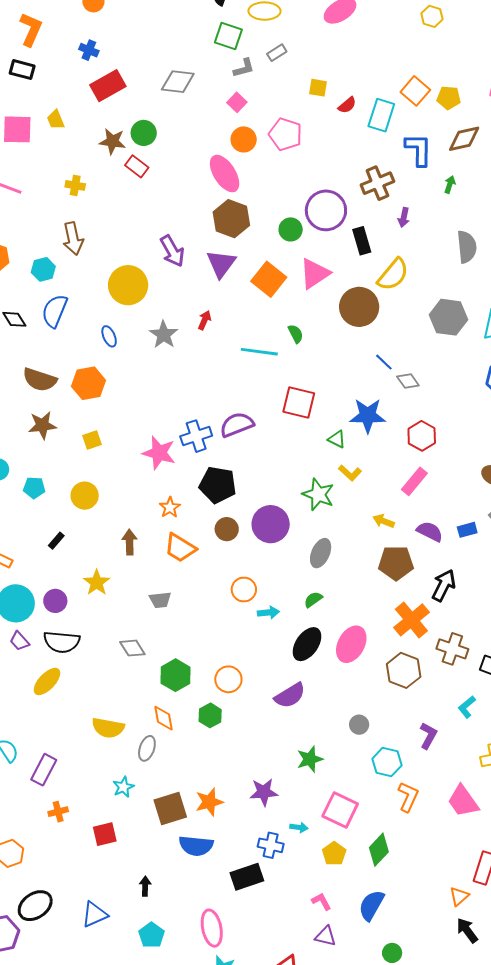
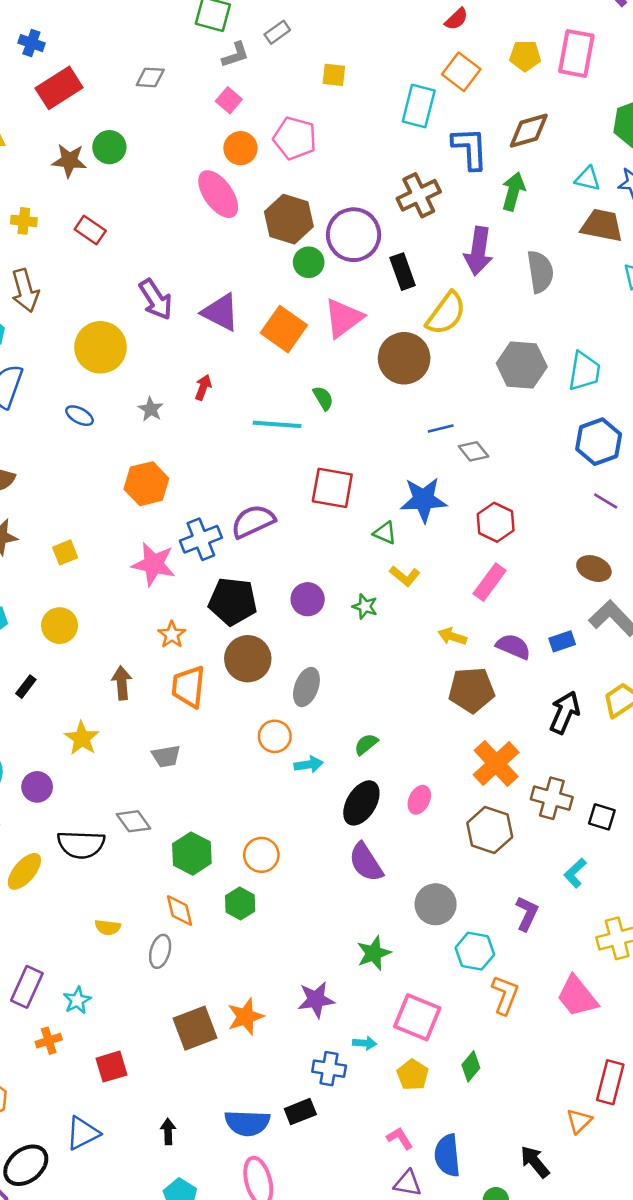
gray diamond: (178, 82) -> (150, 77), size x0.7
yellow pentagon: (449, 98) -> (525, 56), moved
red semicircle: (347, 105) -> (456, 19), moved
red rectangle: (137, 166) -> (90, 230), moved
green arrow: (450, 184) -> (513, 191), size x1.6
purple arrow: (404, 217) -> (478, 251), moved, size x1.8
brown hexagon: (231, 219) -> (289, 219), moved
purple triangle: (221, 264) -> (221, 312), turned -36
gray star: (164, 335) -> (151, 409), size x0.7
blue ellipse: (109, 336) -> (80, 416), turned -35
blue line: (384, 362) -> (441, 429), turned -54
orange hexagon: (89, 383) -> (146, 484), moved
green star: (318, 494) -> (365, 606), size x0.6
purple circle: (271, 524) -> (308, 599), moved, size x0.7
brown circle: (227, 529) -> (248, 659), size x1.5
orange trapezoid: (180, 548) -> (188, 687), turned 68
gray ellipse: (321, 553) -> (306, 687), moved
black arrow: (444, 585) -> (565, 712), moved
purple circle: (55, 601) -> (37, 787), moved
black semicircle: (62, 642) -> (81, 844), moved
pink ellipse: (351, 644) -> (419, 800), size x0.6
purple semicircle: (290, 696) -> (366, 862), moved, turned 92
gray circle: (359, 725) -> (436, 904), size x1.6
yellow semicircle: (108, 728) -> (108, 927), size x0.6
cyan star: (123, 787) -> (77, 1000), moved
blue semicircle: (196, 846) -> (247, 1123), moved
green diamond: (379, 850) -> (471, 1066), size x0.7
black rectangle: (247, 877) -> (300, 1112), size x0.7
blue semicircle: (371, 905) -> (447, 1155), moved, turned -32
blue triangle: (95, 914) -> (83, 1133), moved
black arrow: (467, 930) -> (535, 1162), moved

